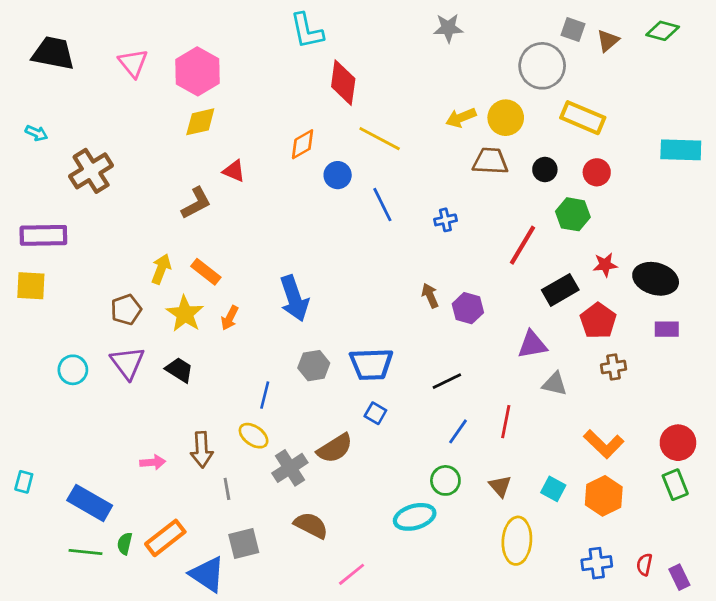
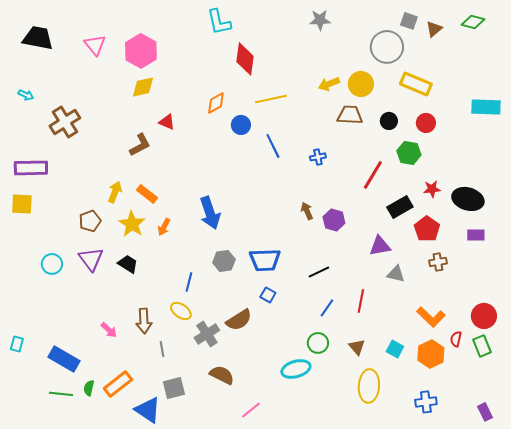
yellow line: (380, 139) -> (271, 99), turned -40
pink arrow: (153, 462) -> (109, 330), turned 48
red semicircle: (644, 565) -> (456, 339), moved

